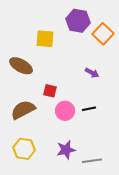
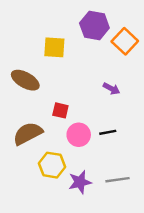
yellow hexagon: (24, 149) -> (52, 165), moved
gray line: (92, 161) -> (118, 180), moved

